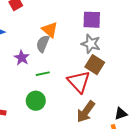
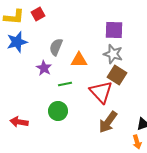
orange triangle: (50, 30) -> (79, 60), moved, turned -42
gray semicircle: (43, 44) -> (56, 47), moved

